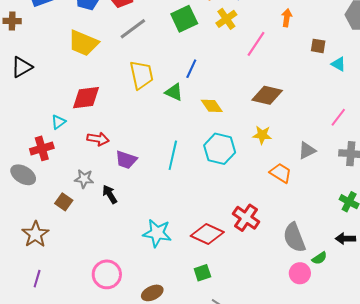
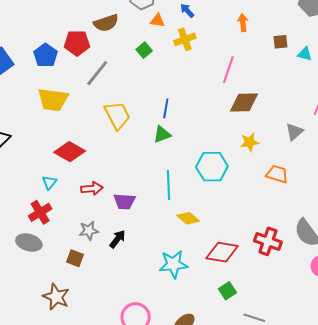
green square: (184, 19) -> (144, 50), size x0.6
yellow cross: (226, 19) -> (185, 39), turned 30
pink line: (256, 44) -> (228, 70), moved
blue line: (191, 69) -> (166, 108), moved
green triangle: (174, 92) -> (162, 134), moved, turned -30
red diamond: (86, 98) -> (70, 152), turned 52
yellow diamond: (212, 106) -> (188, 218), moved
gray triangle: (307, 150) -> (294, 132), moved
black arrow: (110, 194) -> (118, 239), turned 84
red cross: (246, 218) -> (268, 241), moved

